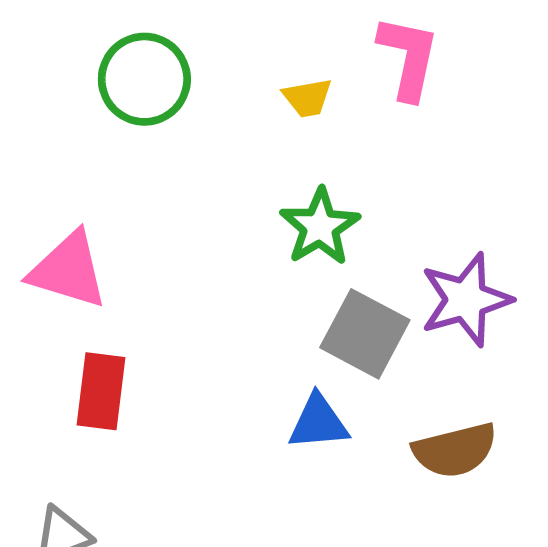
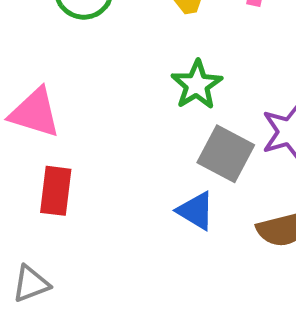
blue triangle: (318, 422) -> (196, 211), turned 36

